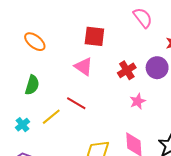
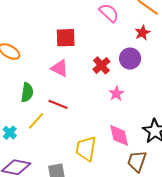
green semicircle: (32, 85) -> (27, 92), moved

